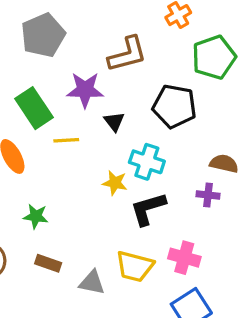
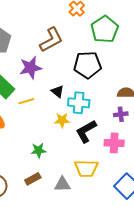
black triangle: (114, 122) -> (58, 92), moved
green star: (36, 216) -> (38, 150), moved
pink cross: (184, 258) -> (114, 143), moved
brown rectangle: (48, 263) -> (33, 179), turned -35

